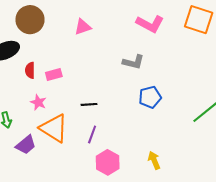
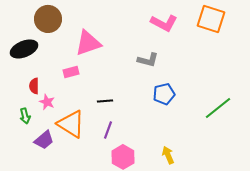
pink triangle: (83, 27) -> (88, 43), moved, size x1.6
red semicircle: (30, 70) -> (34, 86), moved
pink star: (38, 102) -> (47, 102), moved

